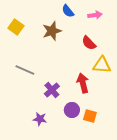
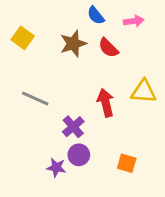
red semicircle: (89, 43) -> (108, 48), moved
red arrow: (83, 83) -> (106, 103), moved
purple circle: (72, 110) -> (79, 155), moved

